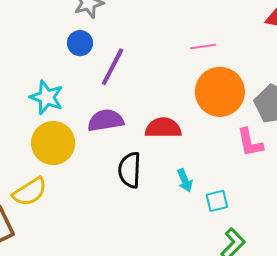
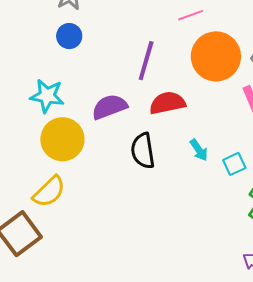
purple line: (113, 67) -> (146, 61), moved

